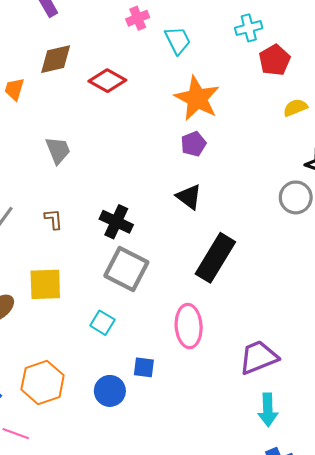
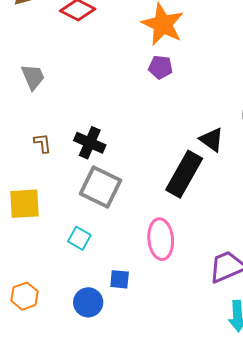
purple pentagon: (193, 144) -> (160, 67), turned 30
black triangle: (189, 197) -> (212, 140), moved
brown L-shape: (54, 219) -> (43, 143), moved
orange hexagon: (43, 382) -> (24, 296), size x0.7

